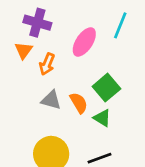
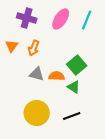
pink ellipse: (84, 42) -> (61, 19), moved
orange triangle: (23, 50) -> (12, 46), moved
orange semicircle: (79, 103) -> (57, 76), turned -56

